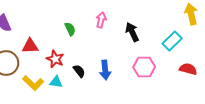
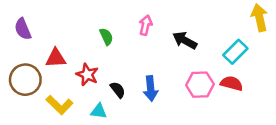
black arrow: (132, 32) -> (185, 40), turned -36
red semicircle: (188, 69) -> (232, 83), moved
cyan triangle: (56, 82) -> (99, 111), moved

